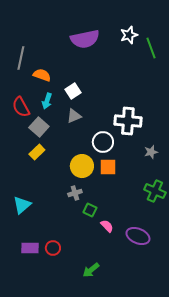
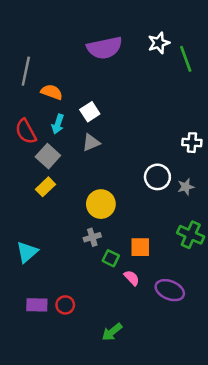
white cross: (128, 121) -> (192, 143), moved, size x0.6
white circle: (103, 142) -> (157, 177), moved
orange square: (108, 167) -> (140, 247), moved

